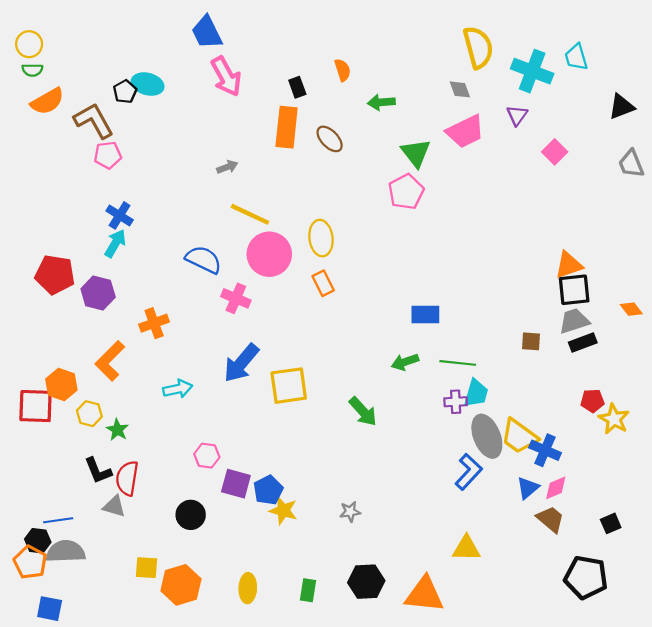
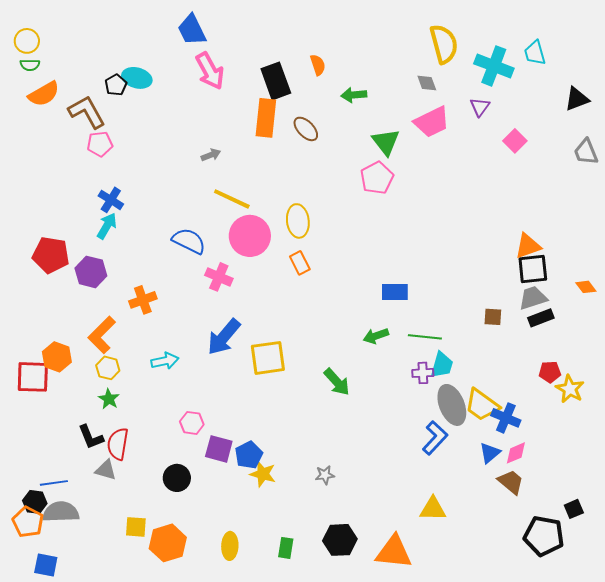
black rectangle: (297, 87) -> (276, 81), size x1.8
yellow hexagon: (89, 414) -> (108, 368), moved
black square: (611, 523) -> (574, 509), moved

